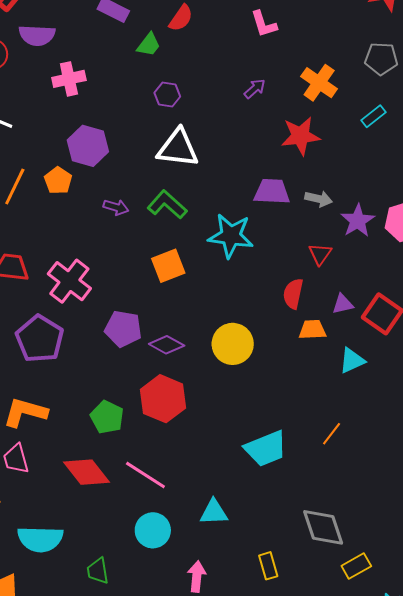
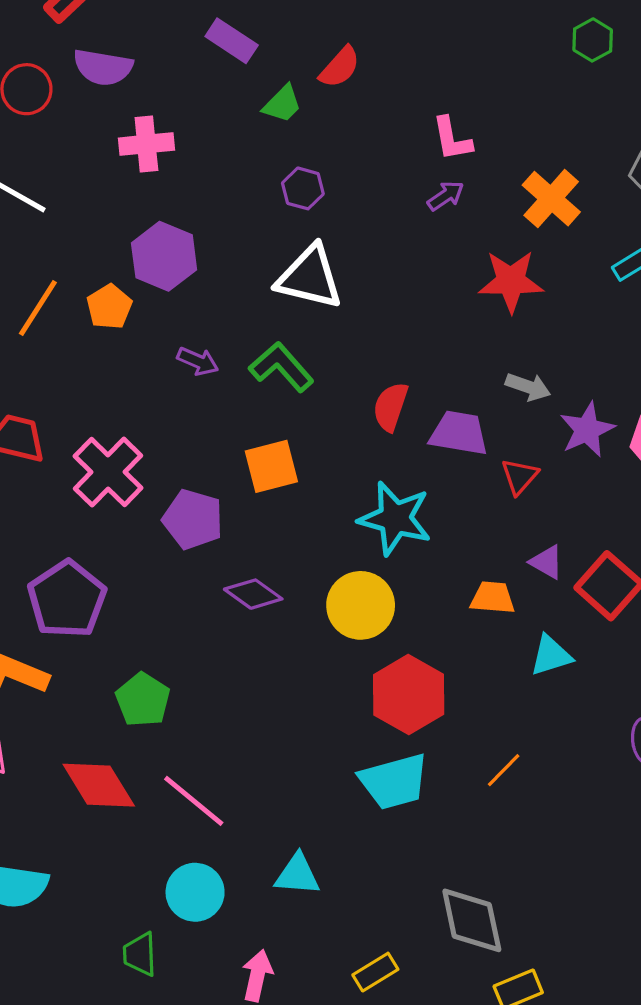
pink L-shape: (264, 24) -> (452, 139), moved
purple trapezoid: (272, 192) -> (459, 433), moved
cyan star: (231, 236) -> (395, 518), moved
red semicircle: (293, 294) -> (391, 407), moved
purple triangle: (343, 304) -> (547, 562), turned 35
purple pentagon: (123, 329) -> (193, 519), moved
purple pentagon: (40, 339) -> (67, 599), moved
red hexagon: (163, 399) -> (409, 695), moved
yellow rectangle: (268, 566) -> (375, 972), turned 68
green trapezoid: (98, 571) -> (140, 954), moved

